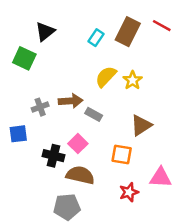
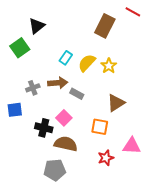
red line: (162, 26) -> (133, 12), moved
cyan rectangle: (96, 38) -> (66, 58), moved
green square: (24, 58) -> (20, 48), turned 30

